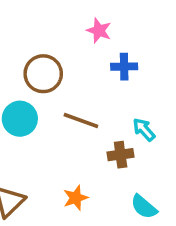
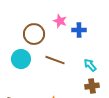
pink star: (99, 31) -> (60, 21), moved
brown cross: (121, 155) -> (92, 86), moved

